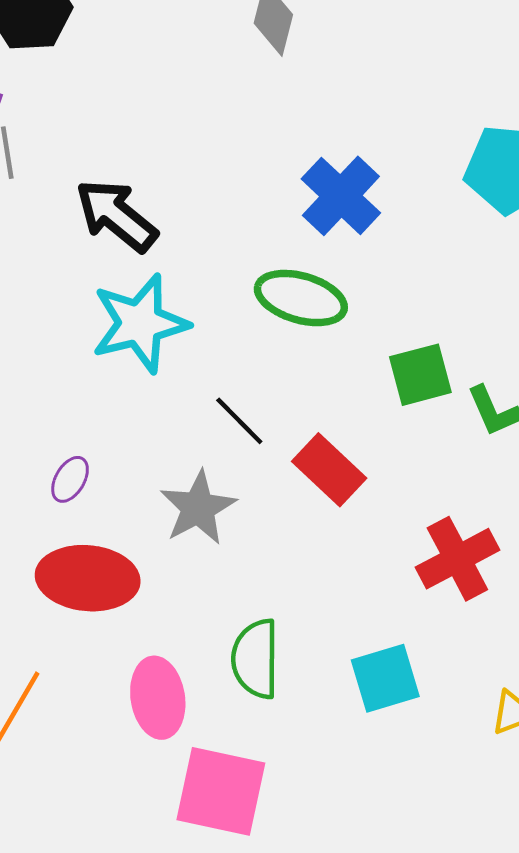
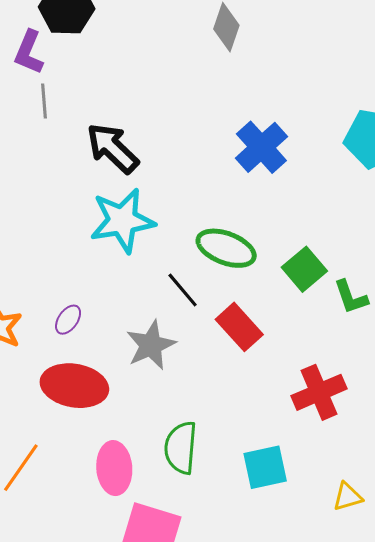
green ellipse: (301, 298) -> (226, 248), moved
green square: (420, 375) -> (304, 269), turned -30

